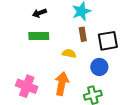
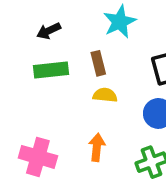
brown rectangle: (83, 34) -> (98, 63), moved
orange arrow: (62, 84) -> (97, 147), size x0.7

